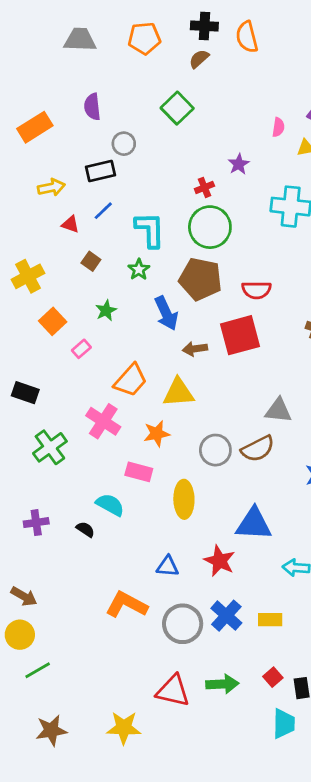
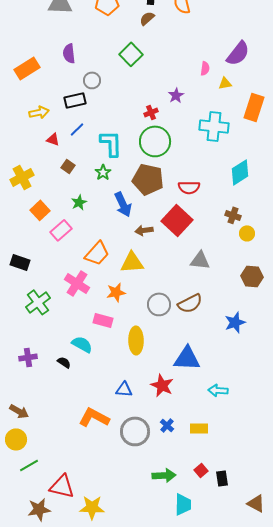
red square: (240, 335) -> (177, 220), turned -32
pink rectangle: (81, 349) -> (61, 230), size x1.5
gray triangle: (278, 410) -> (200, 260), moved
blue cross: (226, 616) -> (167, 425), size x0.6
red triangle: (173, 691) -> (62, 486), moved
cyan trapezoid: (284, 724) -> (183, 504), moved

